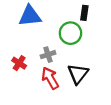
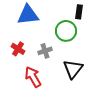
red cross: (19, 63) -> (18, 49), moved
red arrow: (50, 78) -> (33, 77), moved

